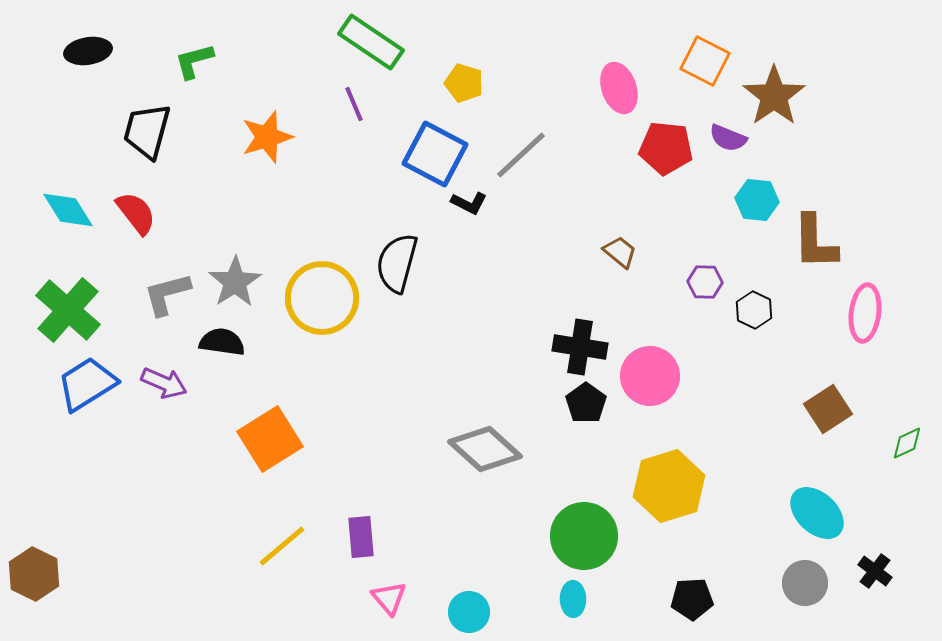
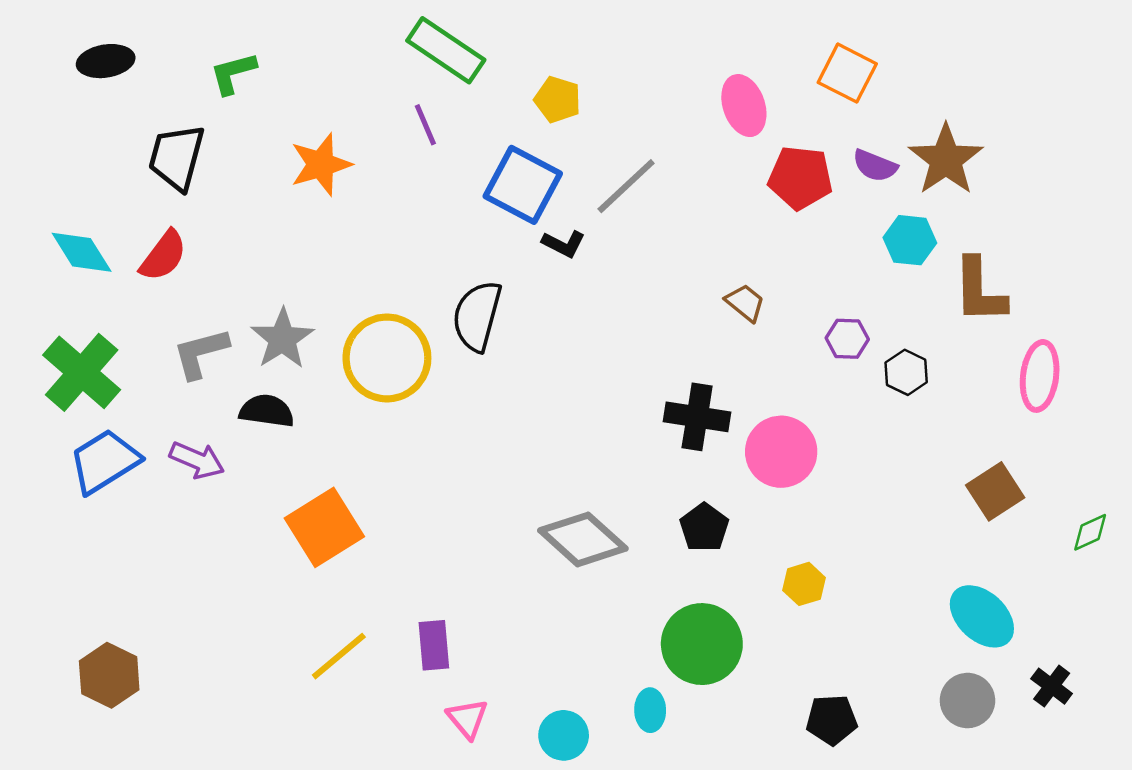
brown star: (774, 96) -> (946, 160), moved
red semicircle: (136, 213) -> (163, 256), turned 75
black pentagon: (586, 403) -> (704, 527), moved
yellow hexagon: (669, 486) -> (804, 584), size x0.5
brown hexagon: (34, 574) -> (109, 675), moved
cyan ellipse: (573, 599) -> (650, 710), moved

